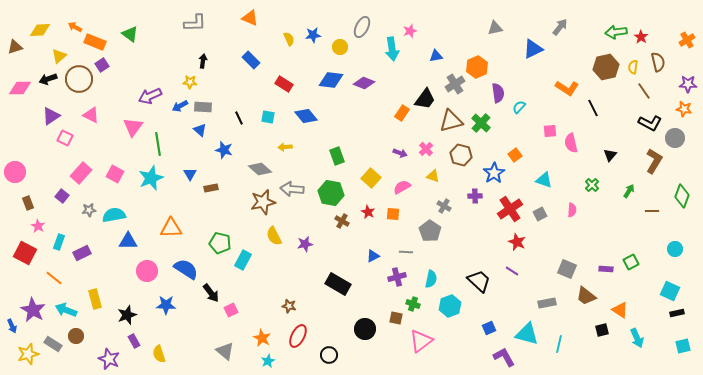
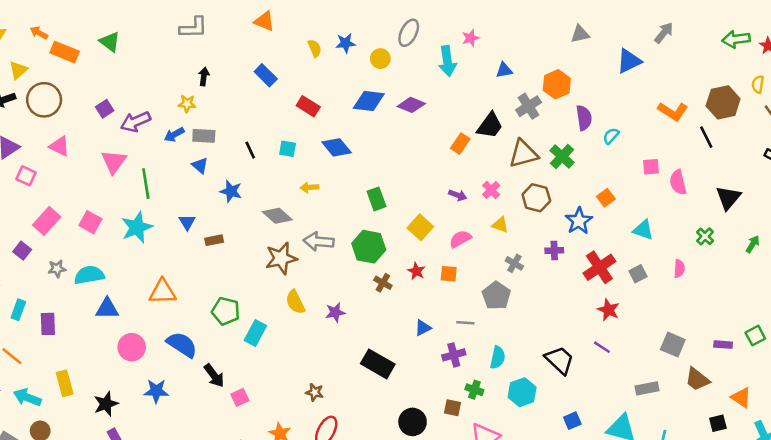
purple square: (102, 65) -> (105, 109), moved
brown hexagon: (606, 67) -> (723, 102), moved
black triangle: (610, 155) -> (728, 198), size x1.5
purple rectangle: (82, 253) -> (48, 324), turned -66

